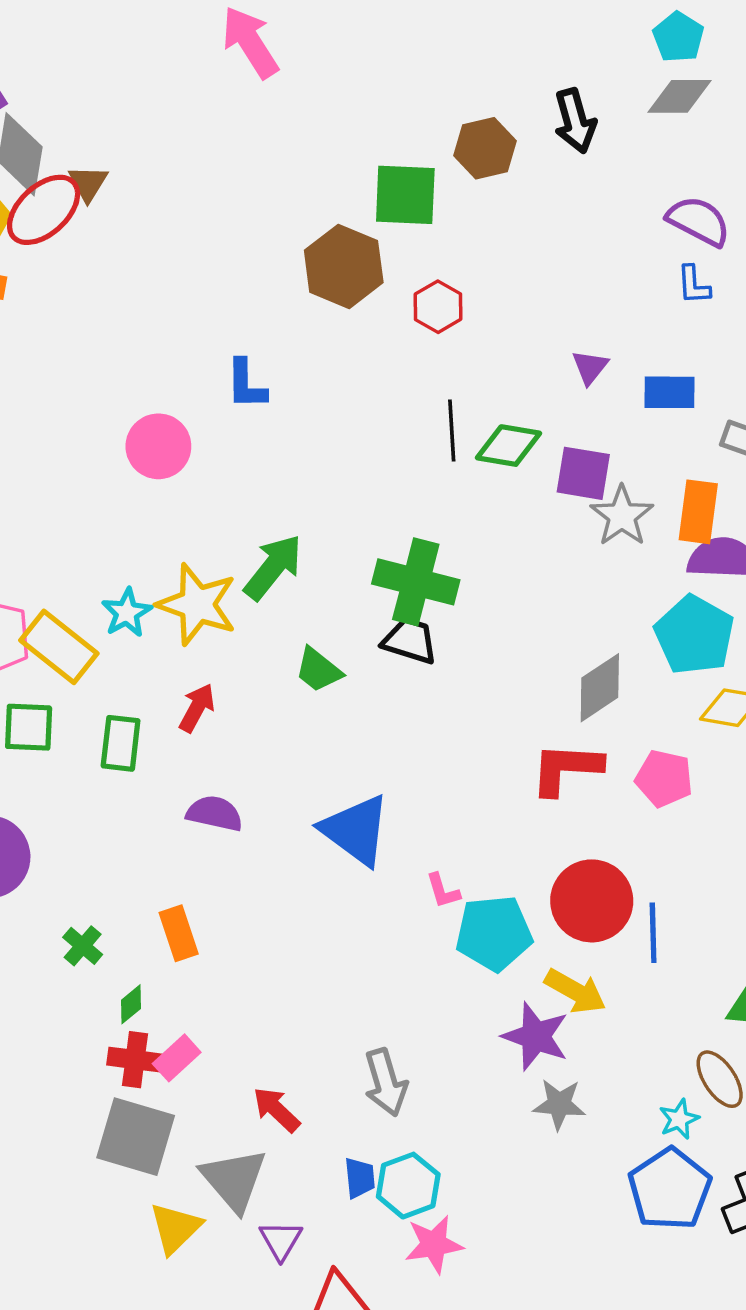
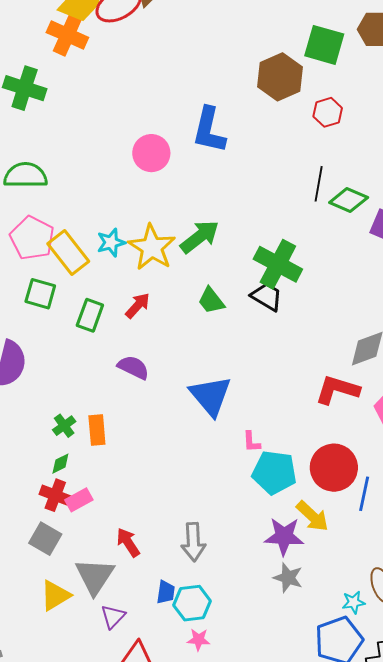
blue L-shape: (246, 384) -> (209, 130), size x1.5
green cross: (83, 946) -> (64, 426), moved
purple star: (536, 1036) -> (284, 536), turned -30
gray square: (136, 1137) -> (45, 539), size x0.7
pink star: (434, 1244) -> (199, 640), size x0.7

